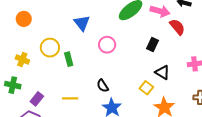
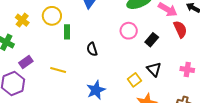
pink circle: (107, 45) -> (129, 31), moved
black semicircle: (103, 86) -> (92, 49), moved

